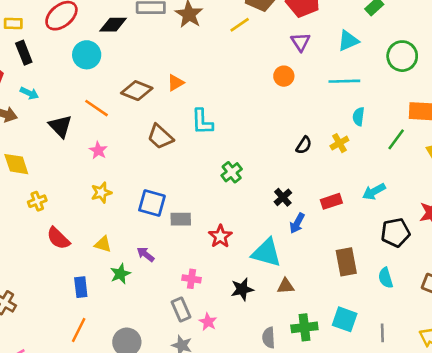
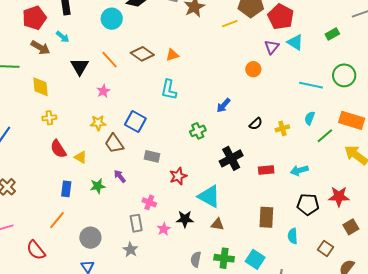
cyan triangle: (348, 41) -> (295, 42), moved, turned 42
cyan line: (344, 81) -> (311, 85), moved
cyan semicircle: (358, 117) -> (310, 118), moved
cyan L-shape: (202, 122) -> (169, 90), moved
brown trapezoid: (160, 137) -> (114, 144), moved
black cross: (283, 197) -> (231, 158), size x1.6
blue square: (152, 203) -> (135, 122), moved
blue arrow: (297, 223) -> (223, 105), moved
yellow triangle: (103, 244) -> (81, 157), moved
pink star: (208, 322) -> (164, 229), moved

